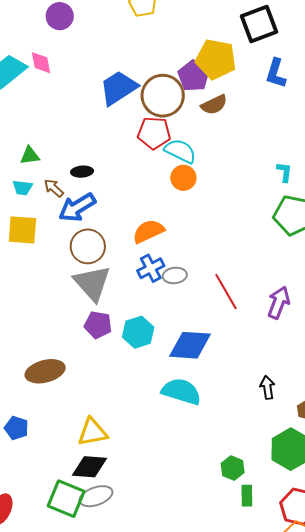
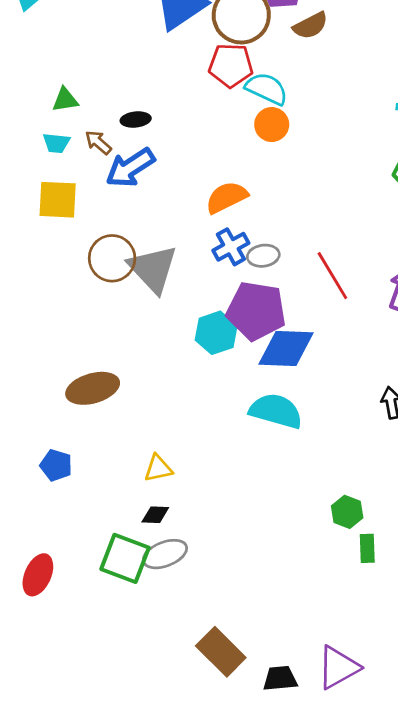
brown circle: (88, 246) -> (112, 258), moved
purple pentagon: (98, 325) -> (256, 311), moved, size x1.6
yellow triangle: (92, 432) -> (158, 468), size x0.7
black diamond: (90, 467) -> (155, 515), size x0.6

